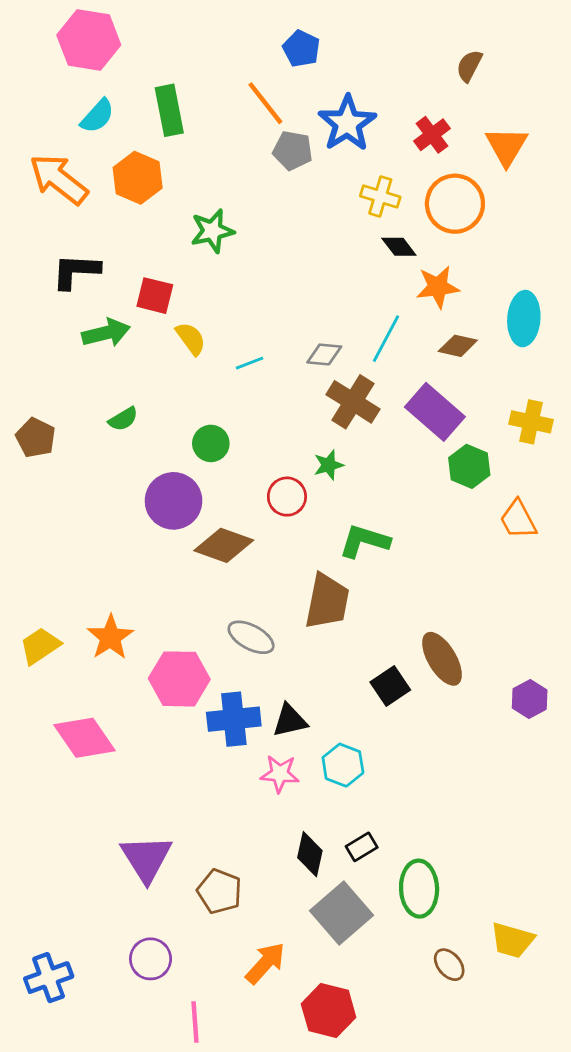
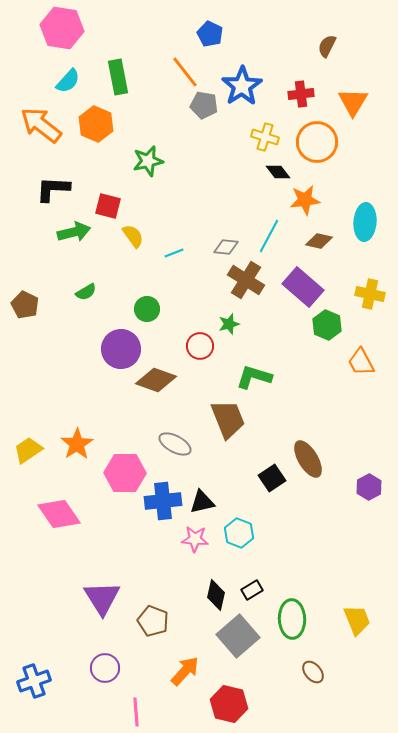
red cross: (432, 135) -> (301, 94), turned 30
brown trapezoid: (327, 601) -> (228, 419), turned -33
yellow trapezoid: (512, 940) -> (357, 620), moved, turned -128

